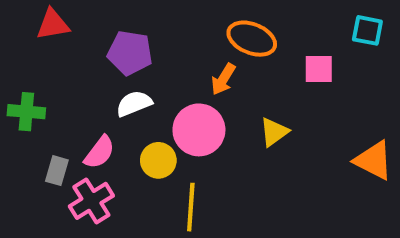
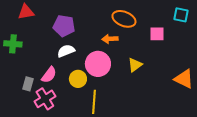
orange arrow: (223, 79) -> (110, 39), turned 56
green cross: (26, 112) -> (13, 44), moved

